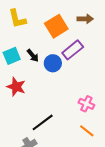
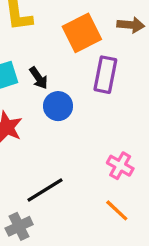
purple rectangle: (73, 50) -> (105, 75), turned -45
blue circle: (53, 63) -> (58, 106), moved

